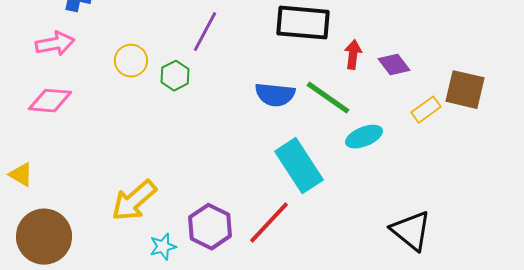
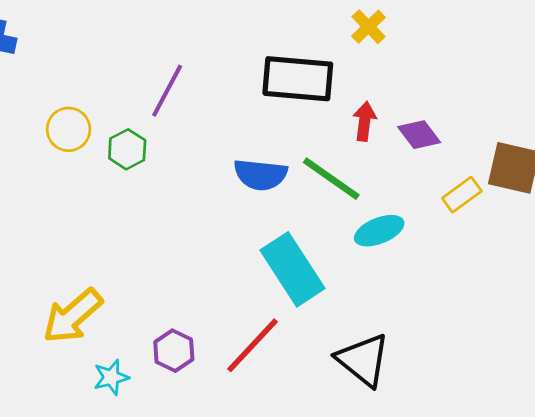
purple hexagon: (210, 227) -> (174, 351), size x0.7
black triangle: (411, 231) -> (363, 360), moved

